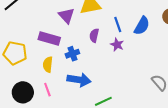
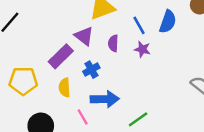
purple triangle: (67, 16) -> (84, 36), moved
purple rectangle: (49, 38) -> (61, 56), turned -50
pink line: (47, 90) -> (83, 117), moved

